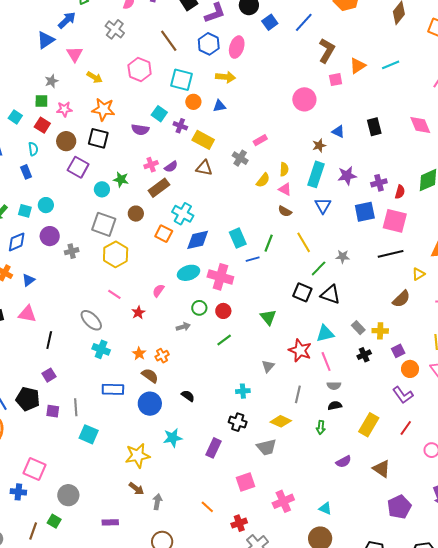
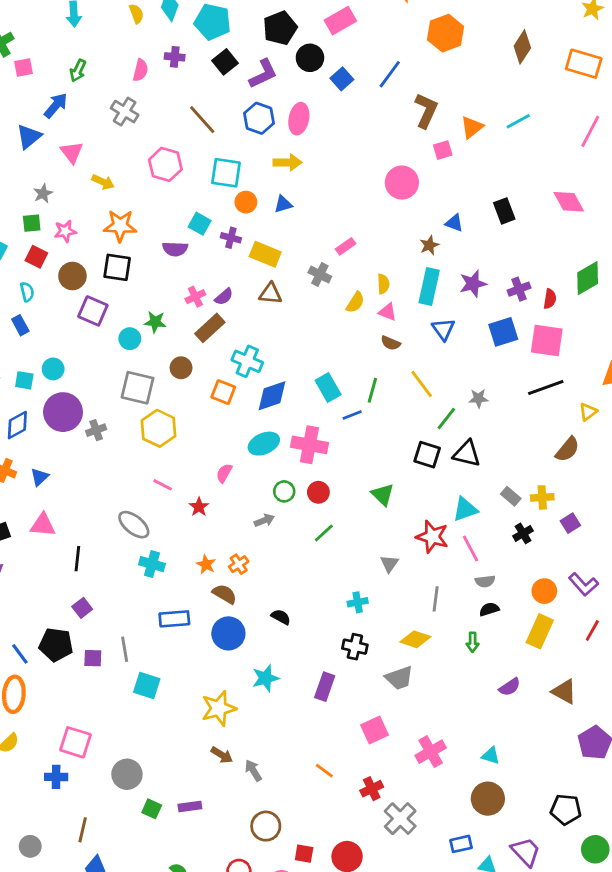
purple circle: (50, 236) -> (63, 412), size x1.4
orange circle: (410, 369) -> (544, 591), moved
gray arrow: (157, 502) -> (253, 770), turned -35
green square: (54, 521) -> (152, 809), moved

